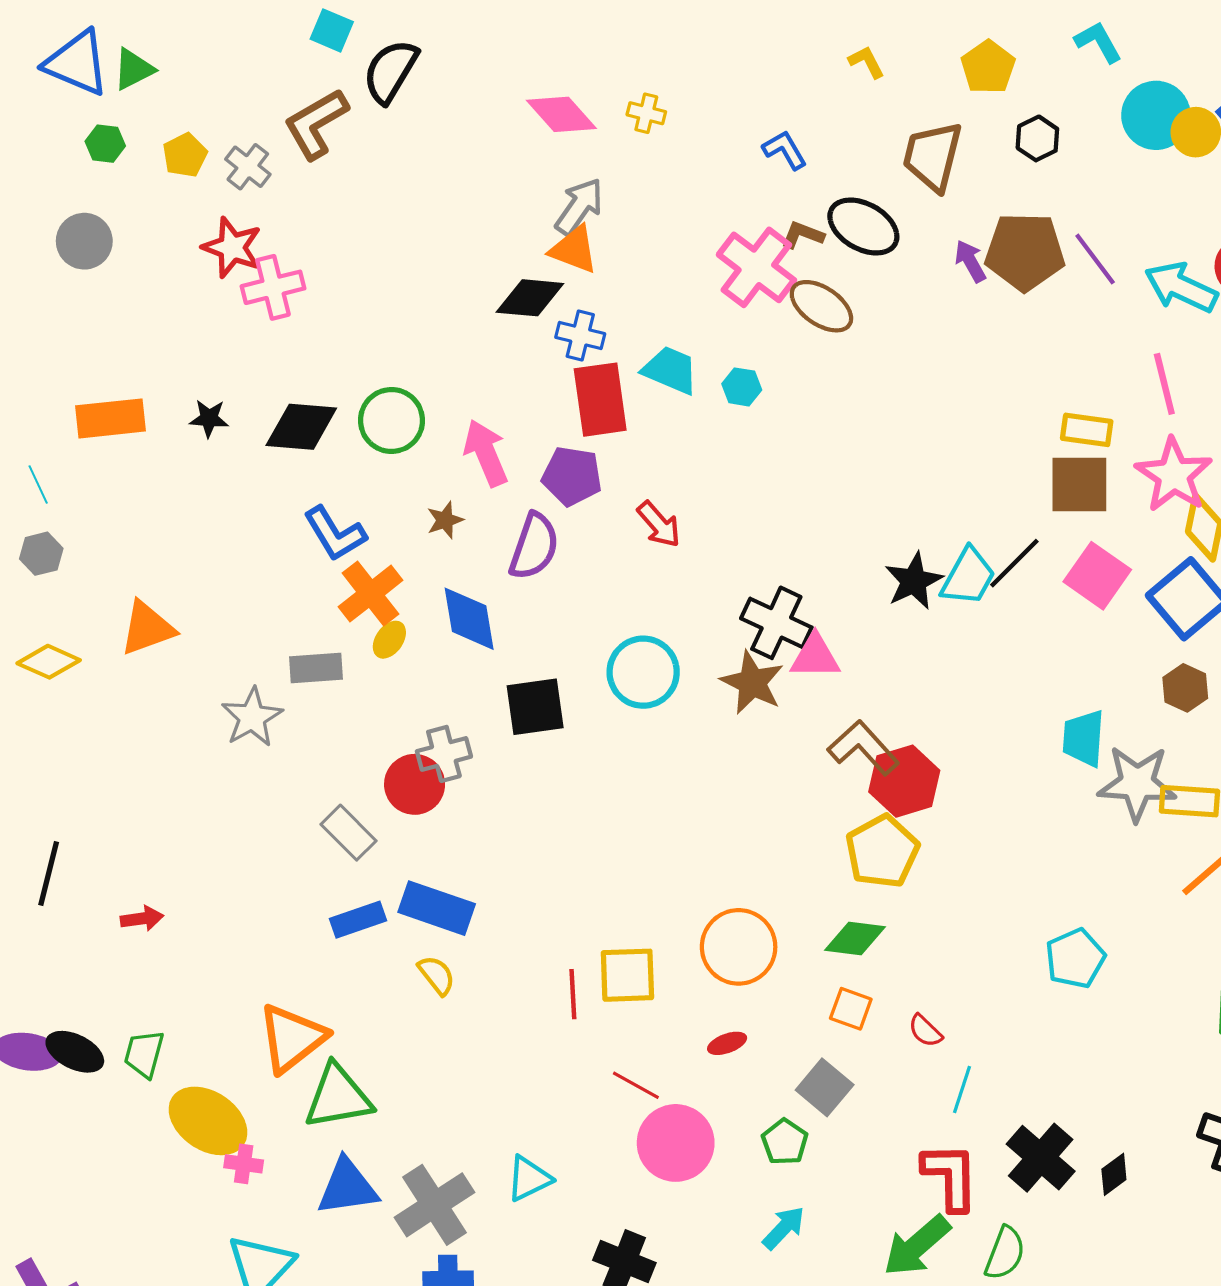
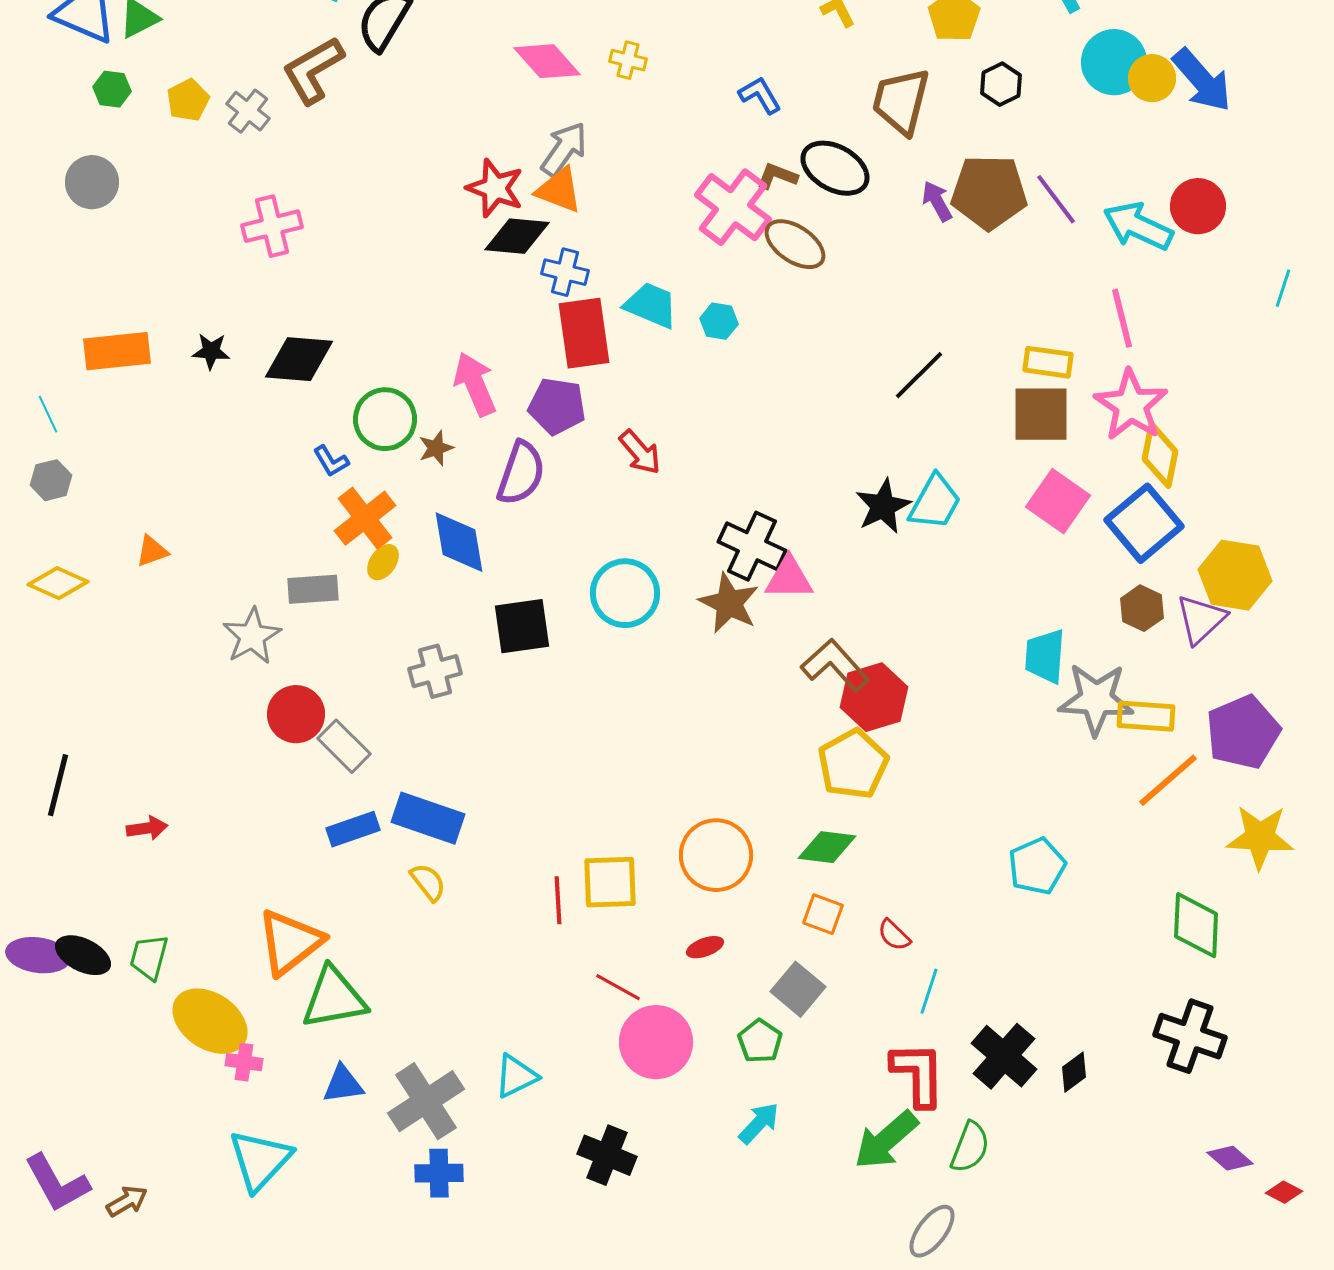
red star: (232, 247) -> (495, 188), moved
green circle: (391, 420) -> (385, 419), moved
blue L-shape: (335, 534) -> (331, 461), size x0.6
black line: (1014, 563) -> (919, 375), moved
orange triangle: (147, 628) -> (152, 551), size x0.6
red circle: (415, 784) -> (296, 714), moved
blue triangle: (347, 1187) -> (343, 1084), size x0.7

